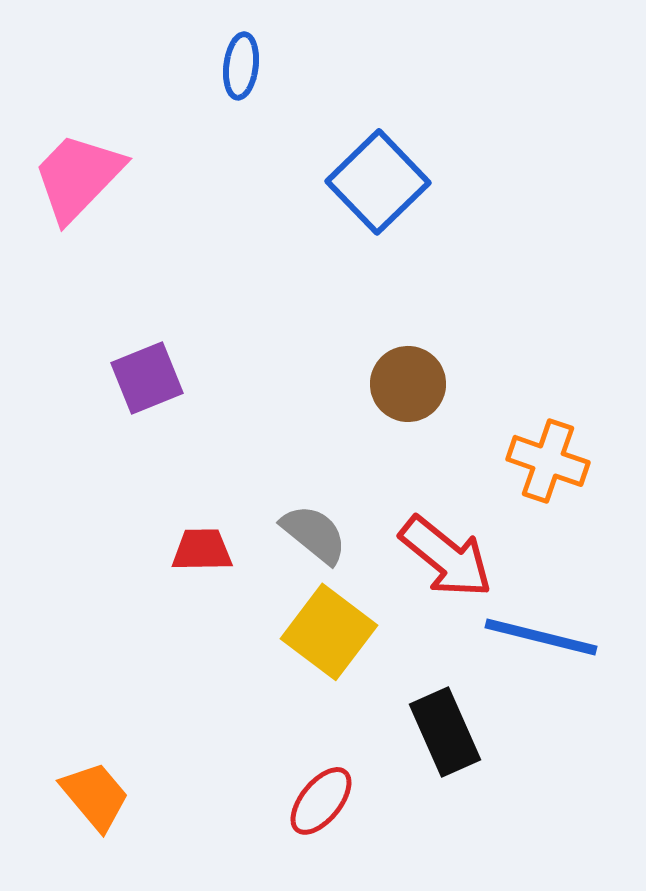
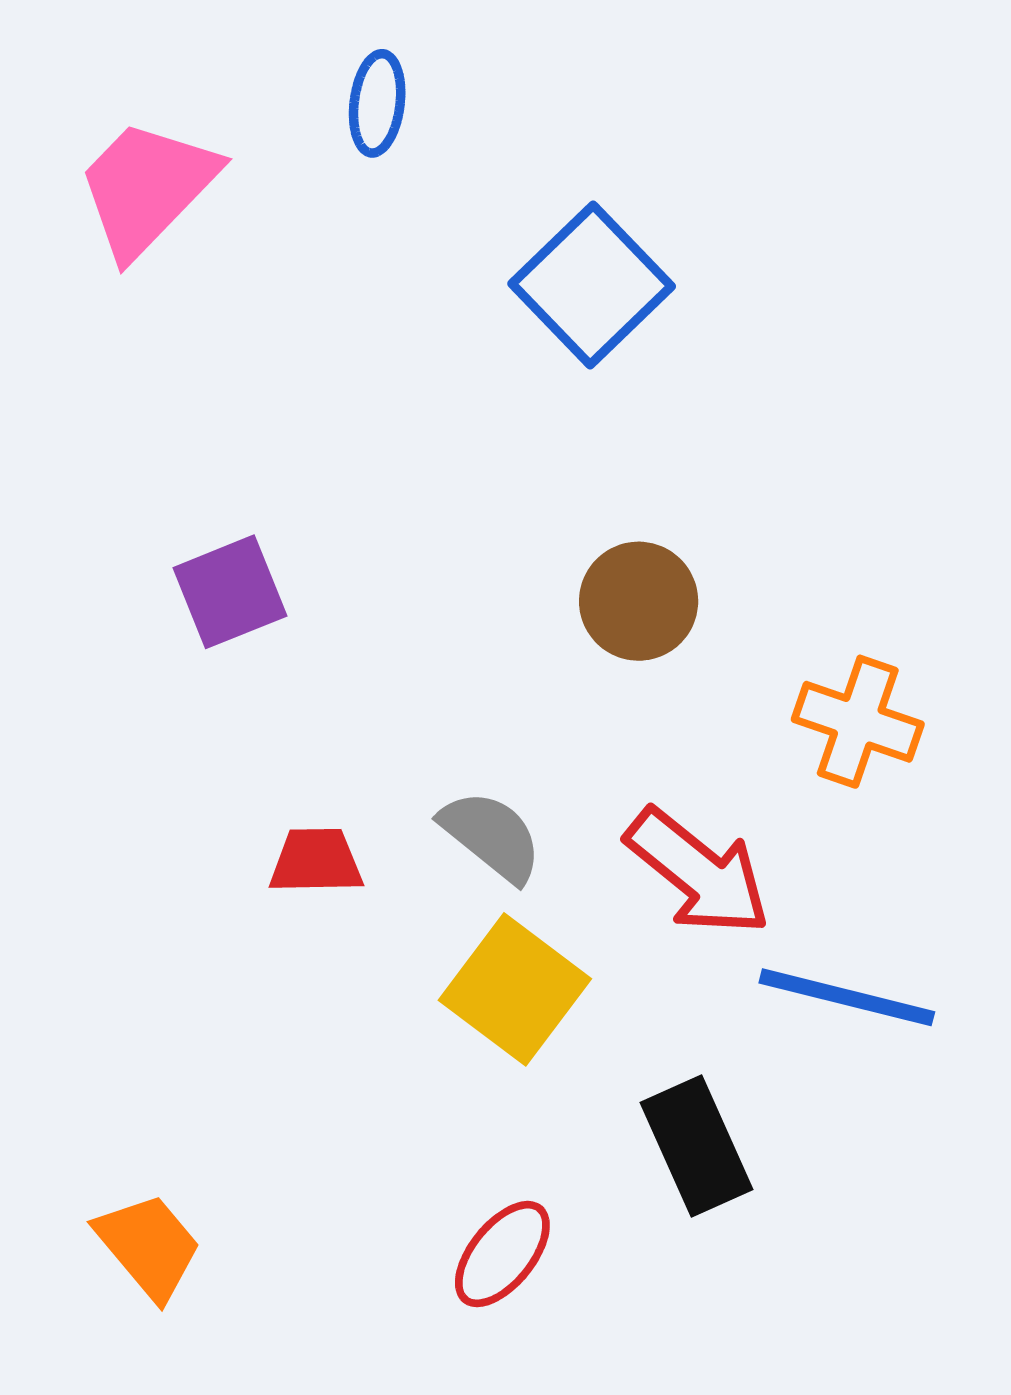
pink trapezoid: (78, 177) -> (147, 188), moved

